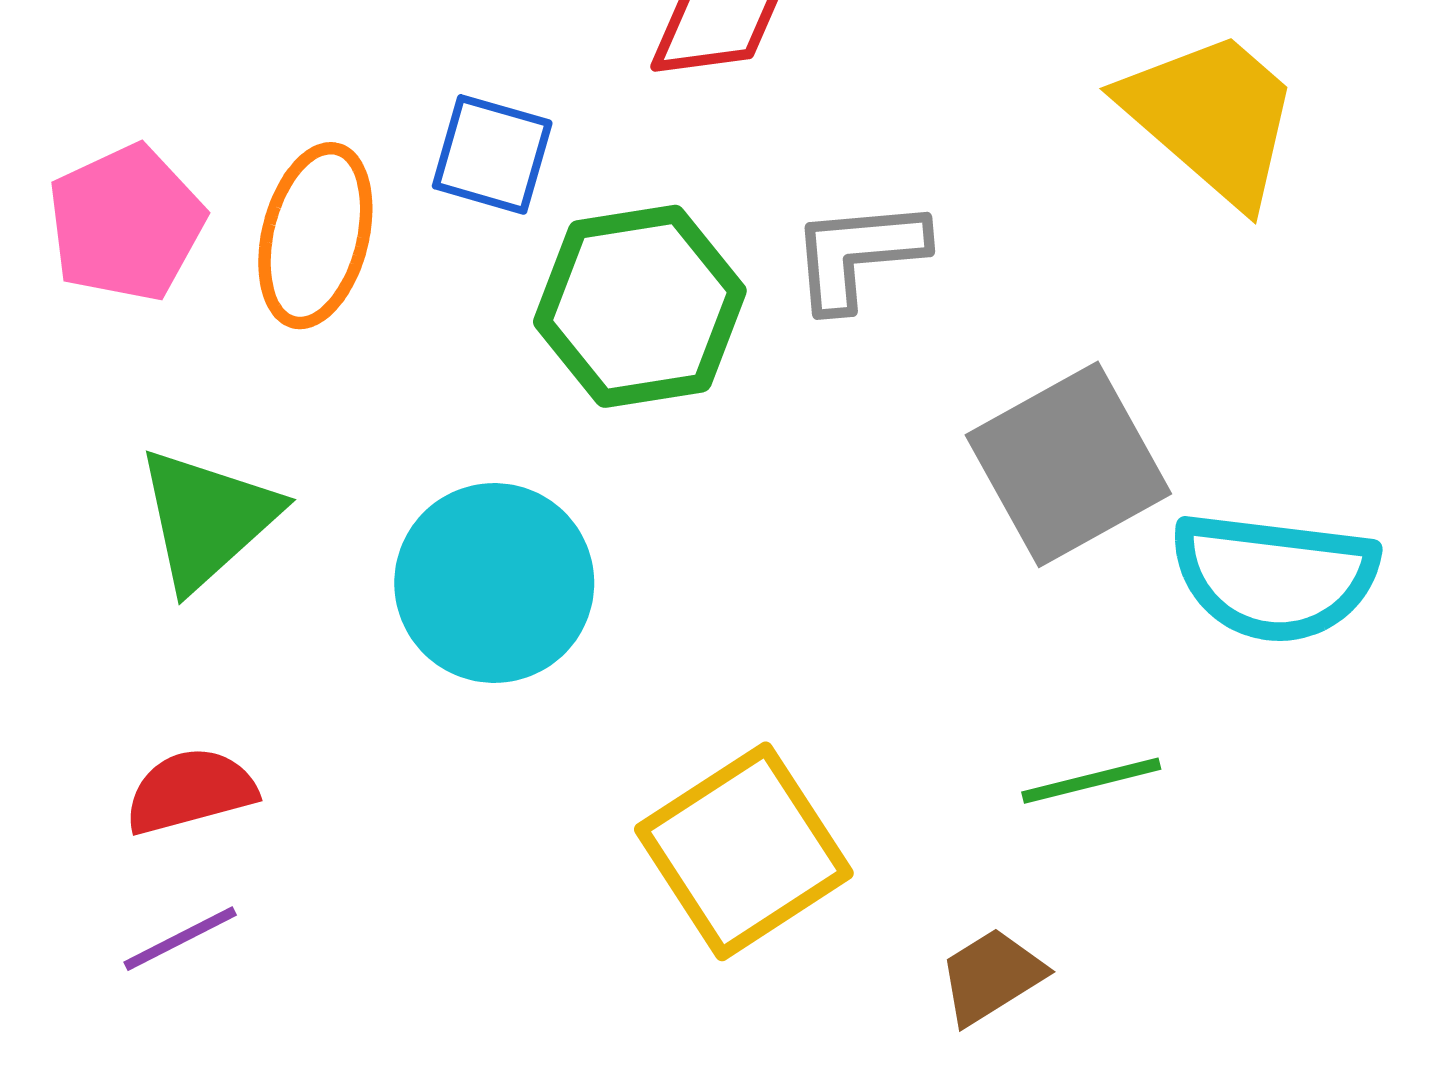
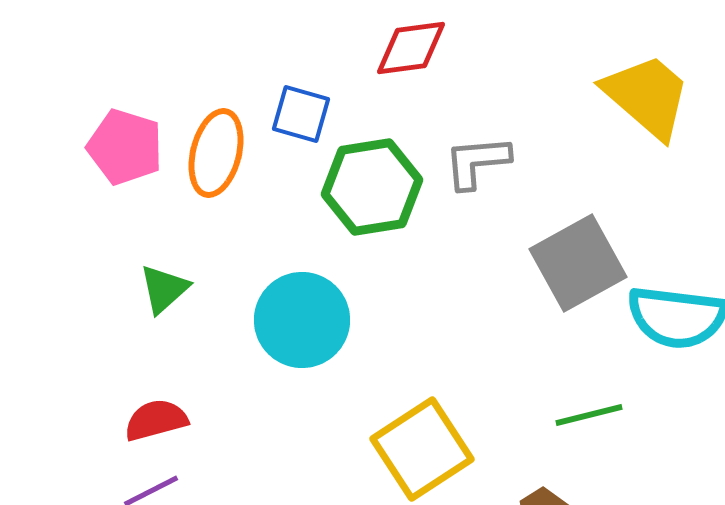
pink pentagon: (126, 223) -> (125, 147), turned -30
green triangle: (207, 518) -> (164, 289), size x0.7

